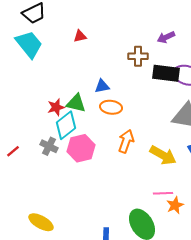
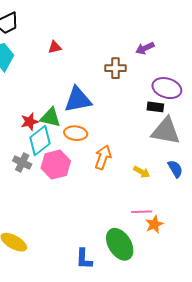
black rectangle: (166, 73) -> (155, 107), moved, size x0.6
blue triangle: (102, 86) -> (78, 100), size x1.8
orange ellipse: (111, 107) -> (76, 133), moved
yellow arrow: (163, 155) -> (142, 172), size x0.6

